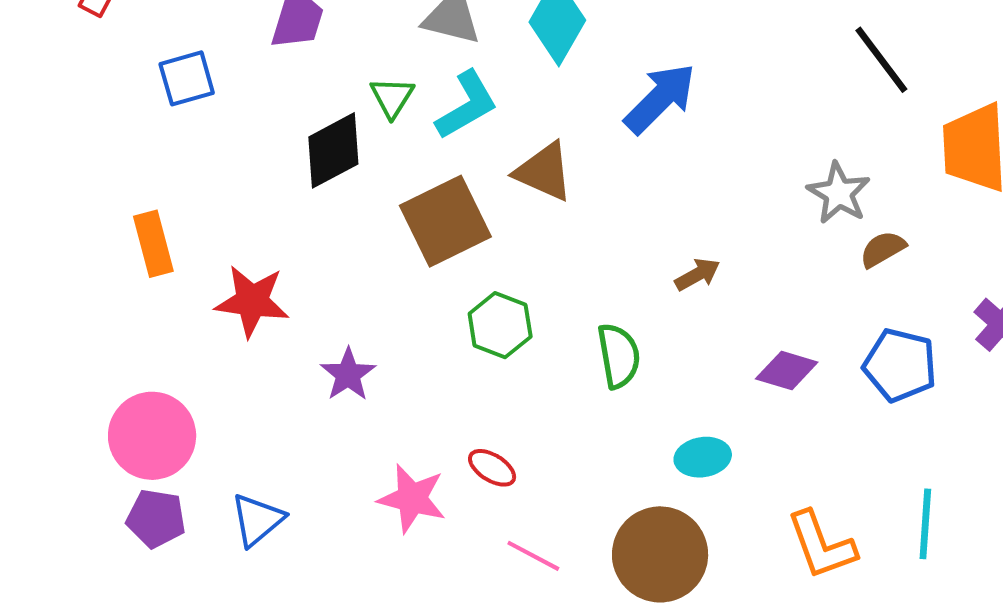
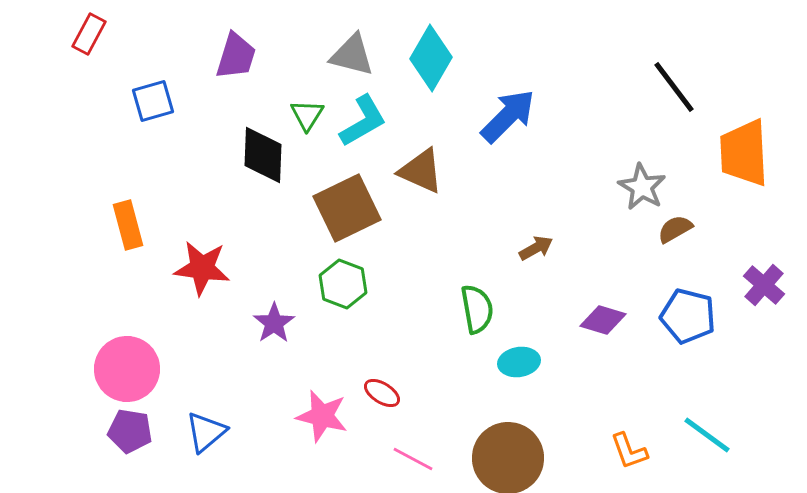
black diamond: (333, 150) -> (263, 155), turned -60
green hexagon: (500, 325) -> (343, 284), moved
cyan ellipse: (703, 457) -> (519, 362), moved
cyan line: (925, 524) -> (707, 435), turned -58
orange L-shape: (821, 545) -> (629, 451), size x0.7

